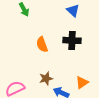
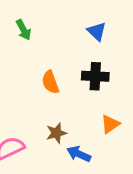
orange triangle: (82, 82) -> (110, 124), moved

